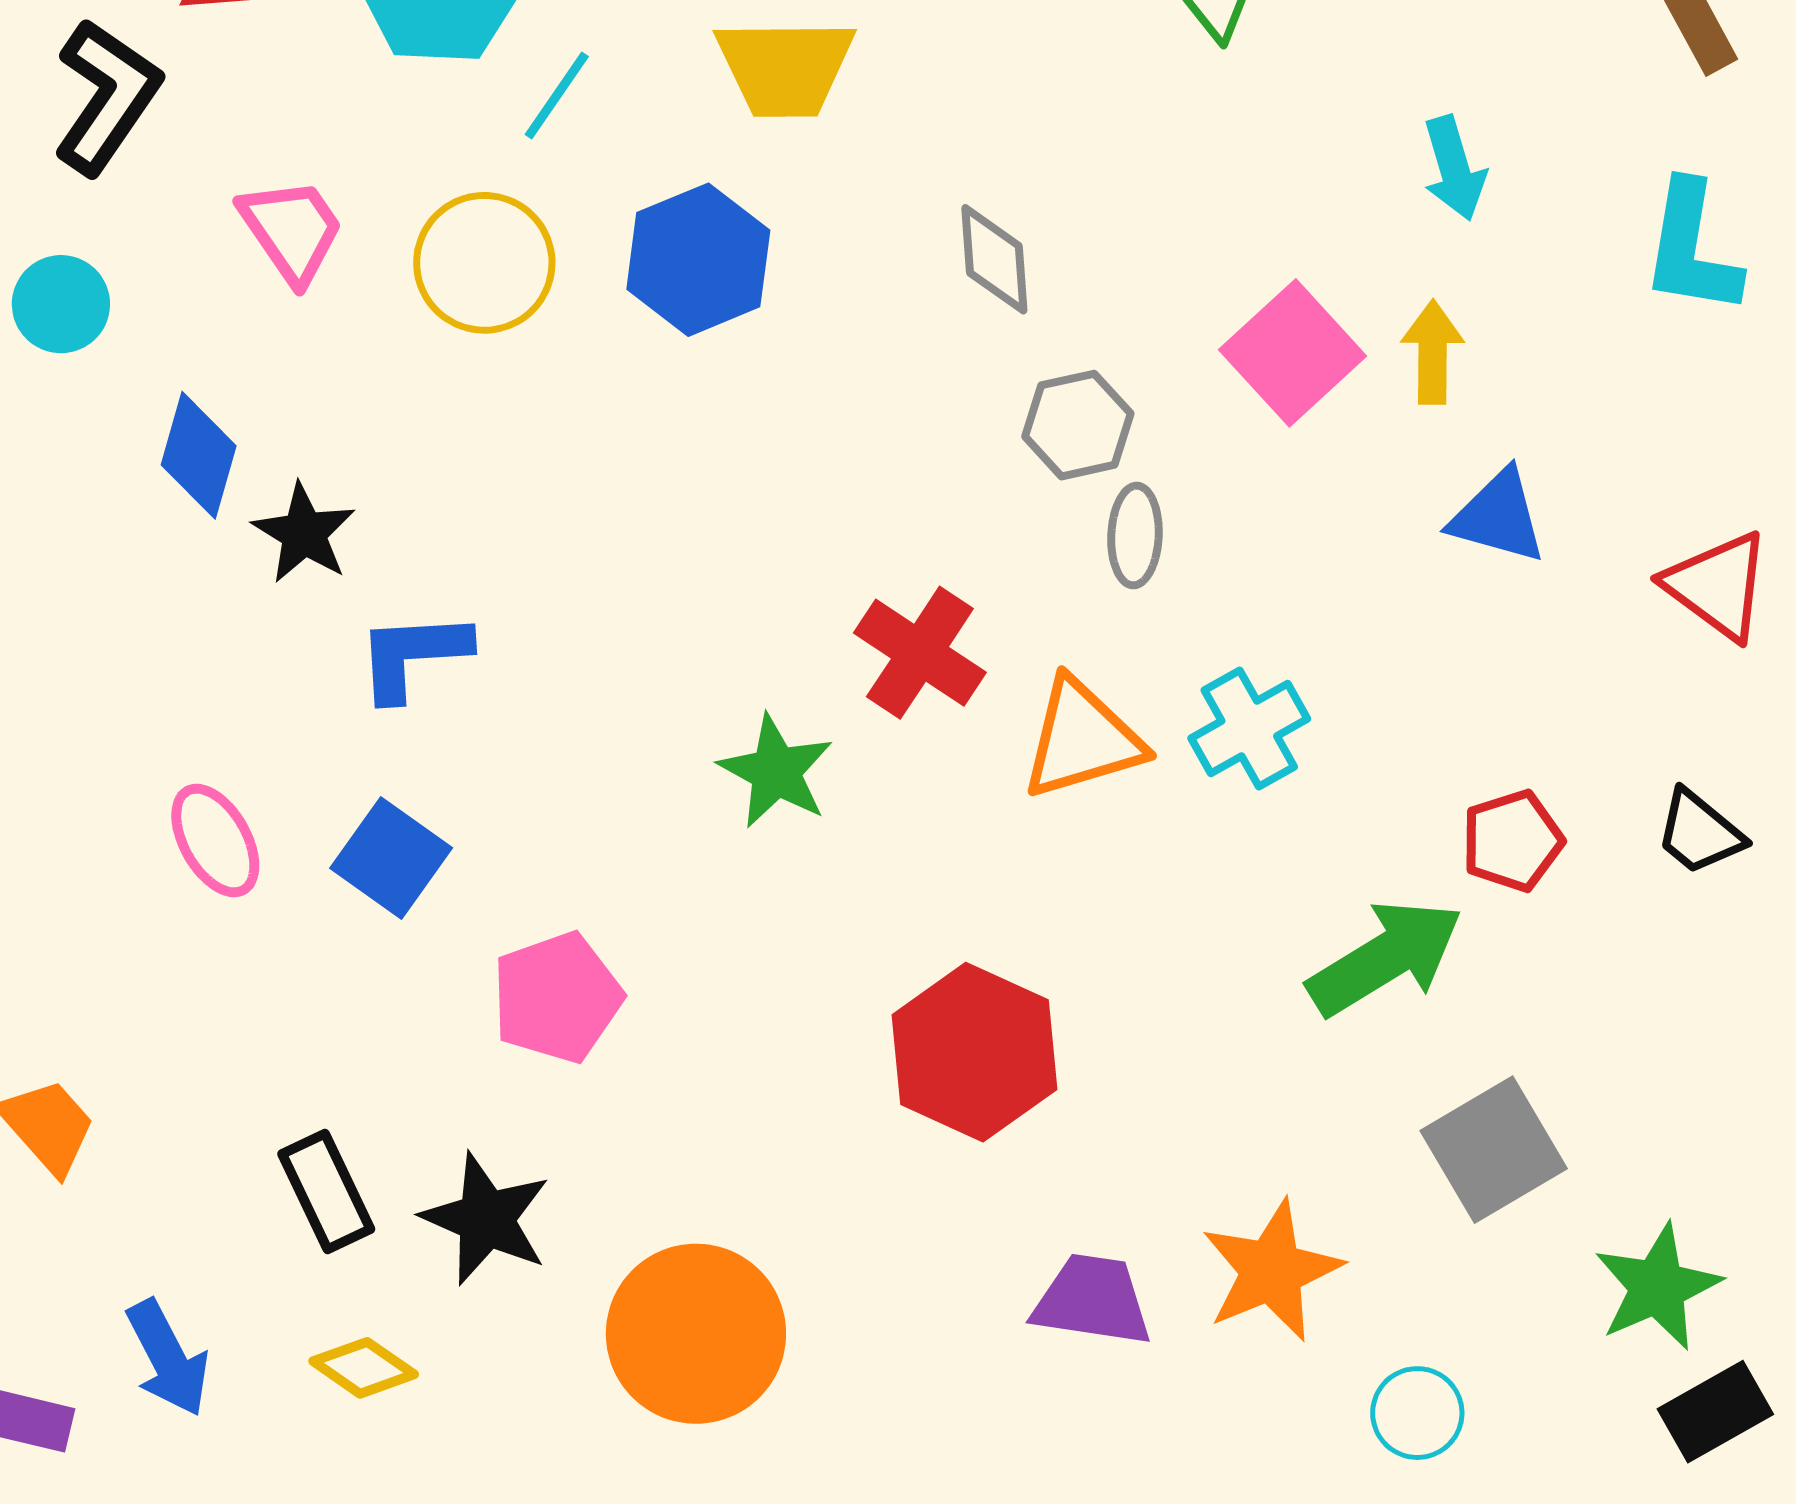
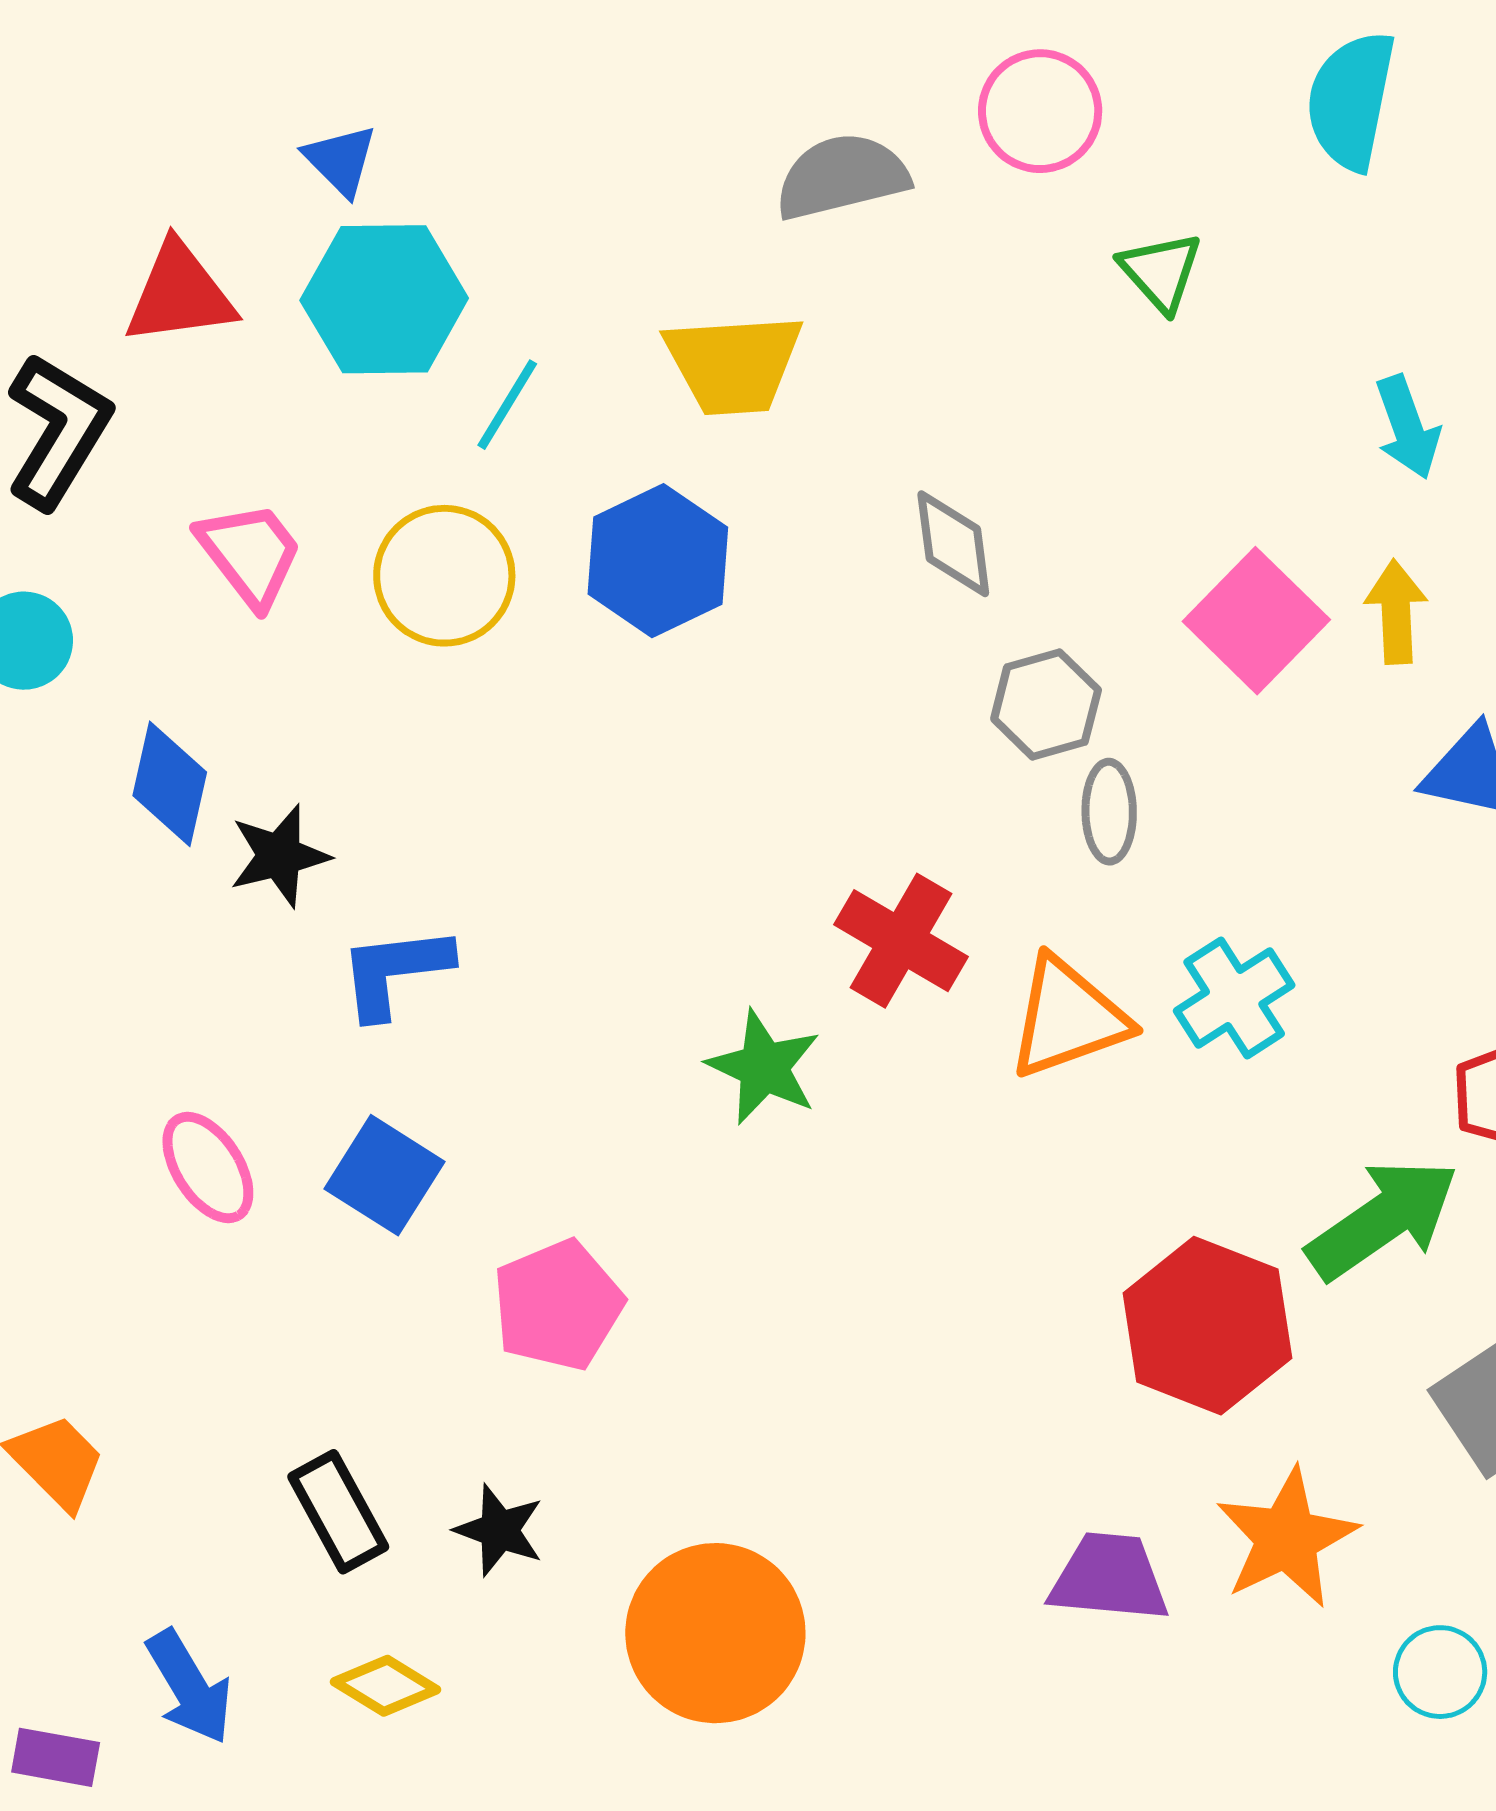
black star: (304, 533) -> (279, 856), turned 30
red hexagon: (974, 1052) -> (1207, 1326), moved
black star: (486, 1219) -> (499, 1530), size x0.7

